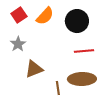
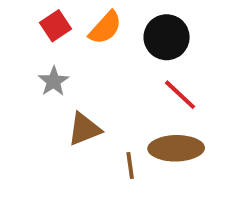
red line: (84, 51) -> (180, 95), turned 48

